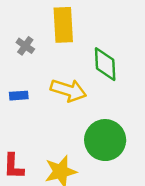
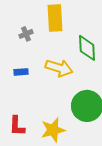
gray cross: (25, 46) -> (26, 34), turned 32

